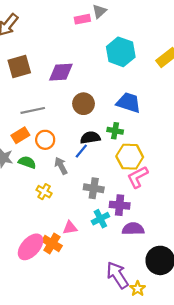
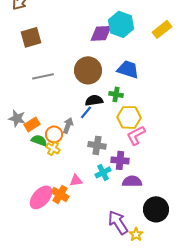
purple diamond: (61, 72) -> (101, 33), moved
brown circle: (84, 104) -> (88, 70), size x1.4
orange rectangle: (20, 135) -> (32, 124), moved
orange circle: (45, 140) -> (54, 134), moved
green semicircle: (27, 162) -> (39, 140), moved
gray arrow: (61, 166) -> (68, 125), turned 49

